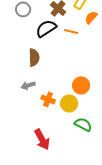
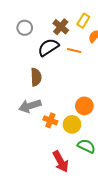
gray arrow: (28, 85) -> (30, 106), size x1.5
red arrow: (42, 139) -> (61, 161), moved

